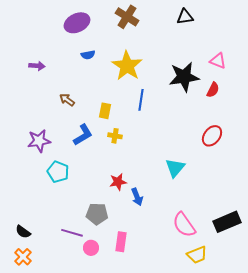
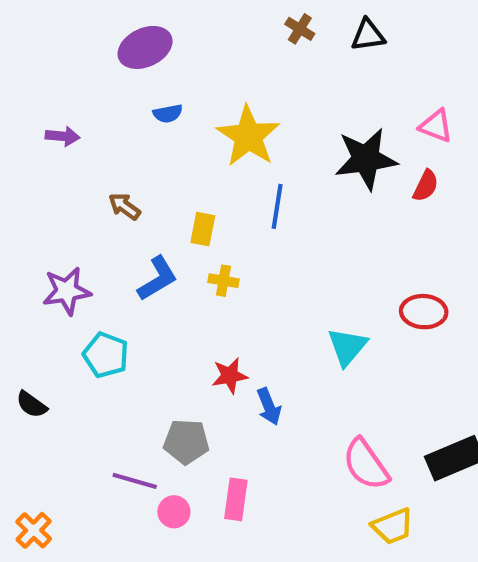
brown cross: (127, 17) -> (300, 29), moved, size x0.6
red ellipse: (212, 136) -> (424, 312), moved, turned 55
black semicircle: (23, 232) -> (32, 404), moved

